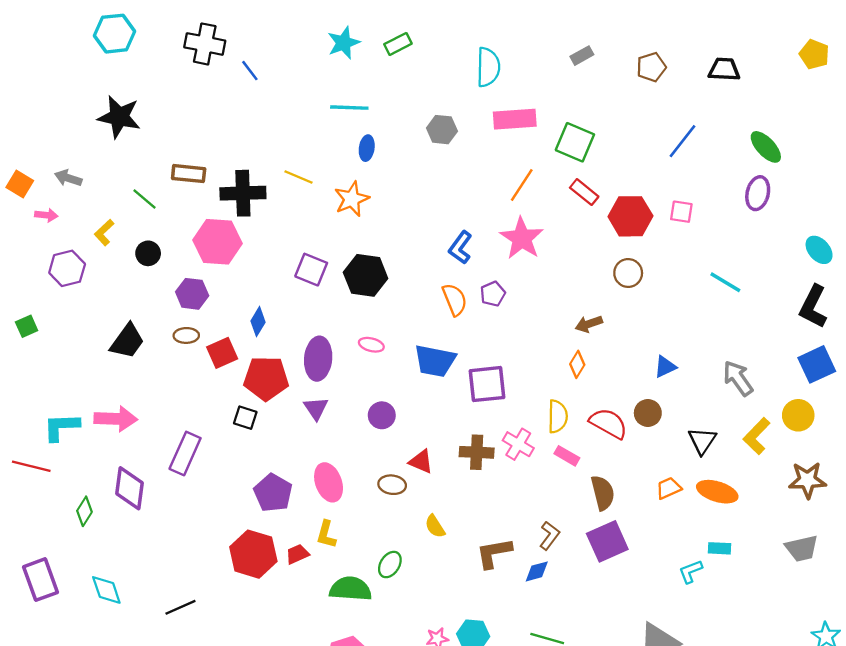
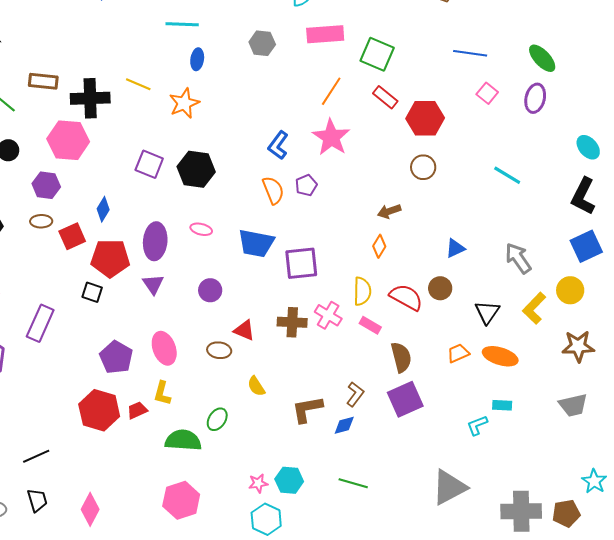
blue line: (683, 141) -> (470, 53), turned 60
pink square: (681, 212) -> (487, 93), moved, turned 30

